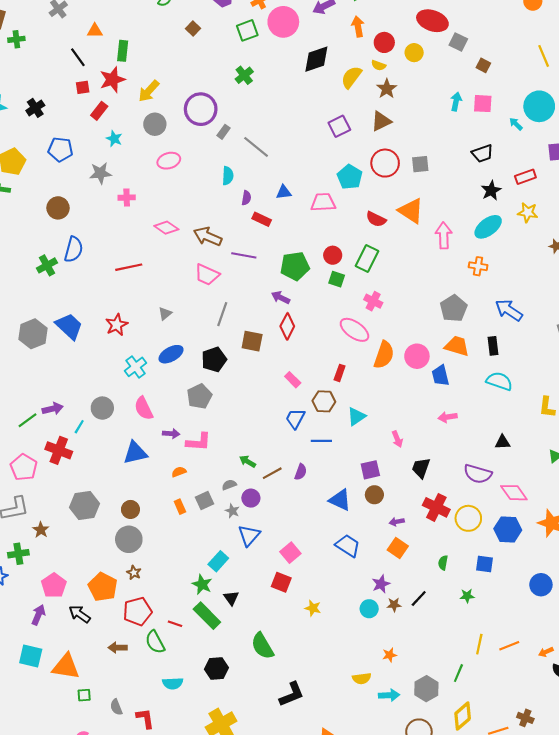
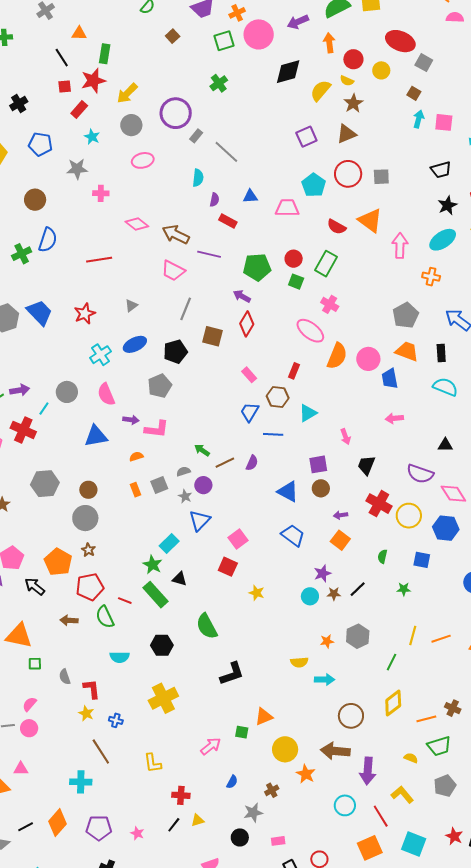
brown square: (483, 65) -> (414, 93), moved
black triangle: (231, 598) -> (180, 579), turned -42
gray hexagon: (426, 689) -> (358, 636), moved

